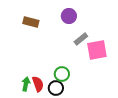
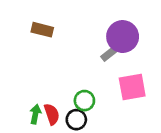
purple circle: (69, 16) -> (123, 37), moved, size x1.5
pink square: (97, 50) -> (132, 87), moved

